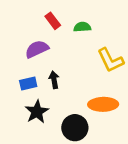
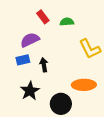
blue rectangle: (28, 83) -> (23, 60), moved

